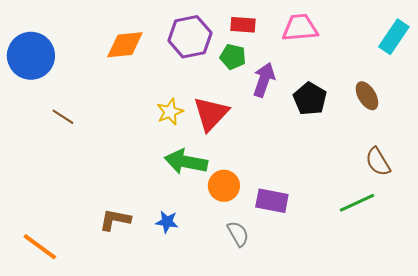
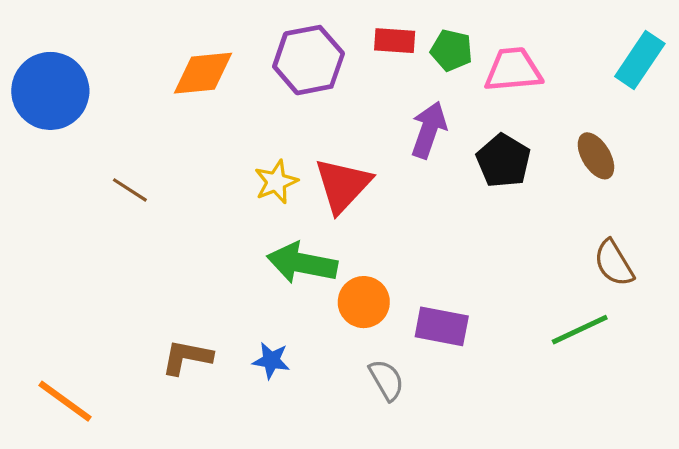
pink trapezoid: (300, 28) -> (513, 70), moved
green pentagon: (233, 57) -> (451, 50), moved
brown line: (63, 117) -> (130, 190), moved

